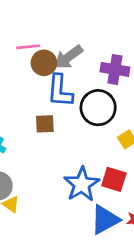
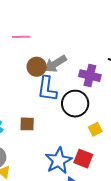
pink line: (28, 47) -> (21, 37), moved
brown square: (45, 124) -> (27, 124), moved

